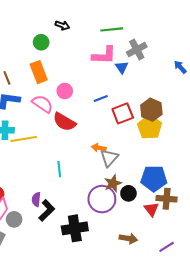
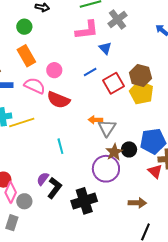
blue triangle: (122, 67) -> (105, 48), moved
black circle: (128, 193) -> (129, 149), moved
purple semicircle: (36, 199) -> (43, 179), turned 40

